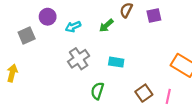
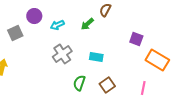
purple square: (154, 16) -> (136, 39), moved, turned 32
brown square: (144, 93) -> (107, 85), moved

